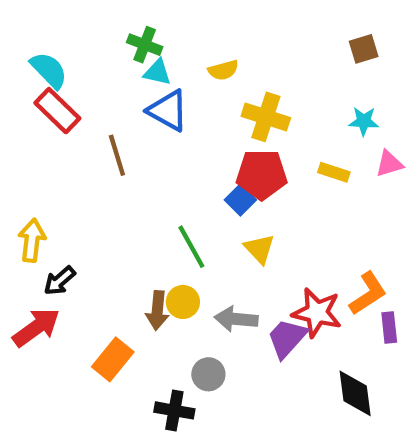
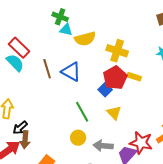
cyan semicircle: (49, 70) -> (15, 63), moved
yellow semicircle: (223, 70) -> (85, 39), moved, size x1.5
blue triangle: (168, 111) -> (71, 72), moved
yellow rectangle: (334, 172) -> (134, 77), moved
red pentagon: (262, 174) -> (115, 78), turned -30
brown arrow: (157, 310) -> (25, 140), moved

